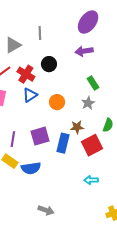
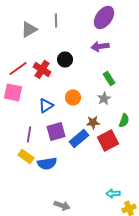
gray line: (40, 33) -> (56, 20), moved
gray triangle: (13, 45) -> (29, 29), moved
blue triangle: (30, 95) -> (46, 105), moved
blue rectangle: (63, 143) -> (79, 138), turned 36
cyan arrow: (91, 180) -> (113, 193), moved

